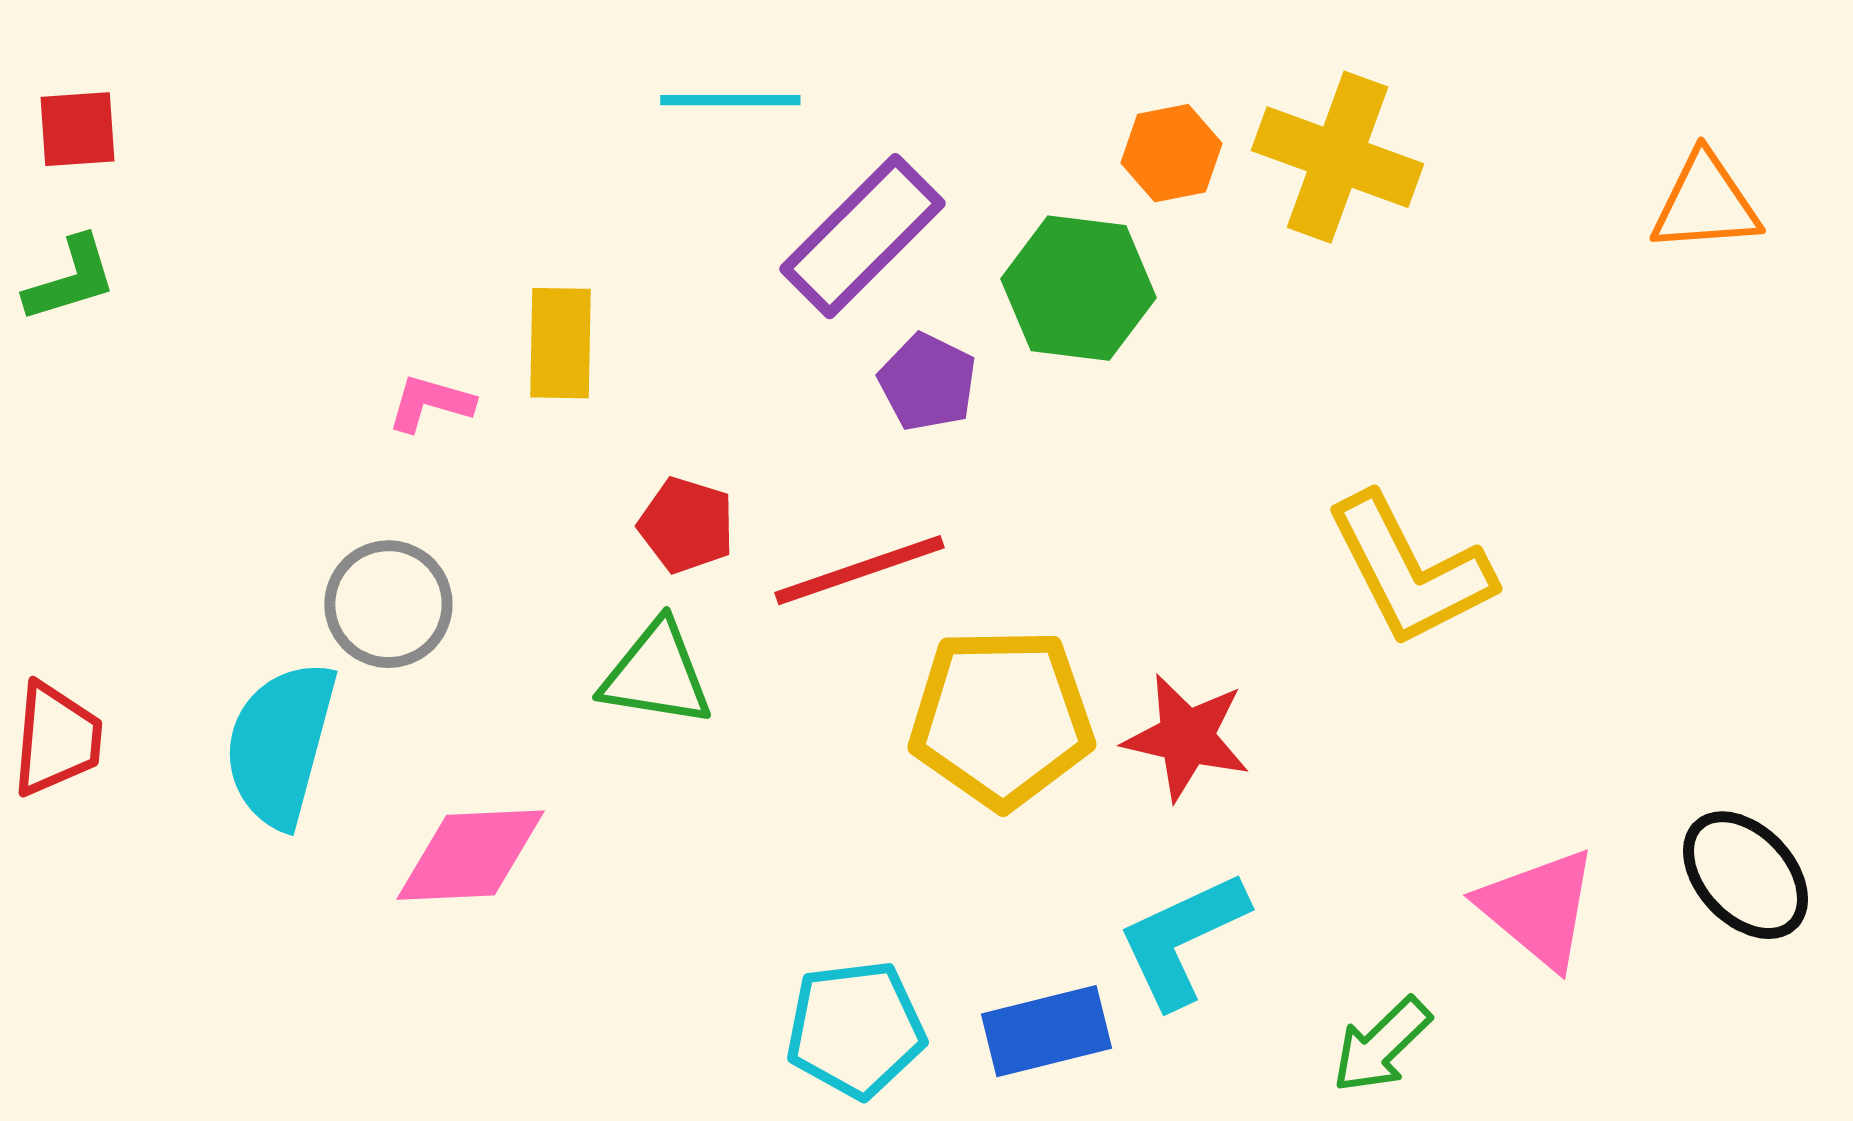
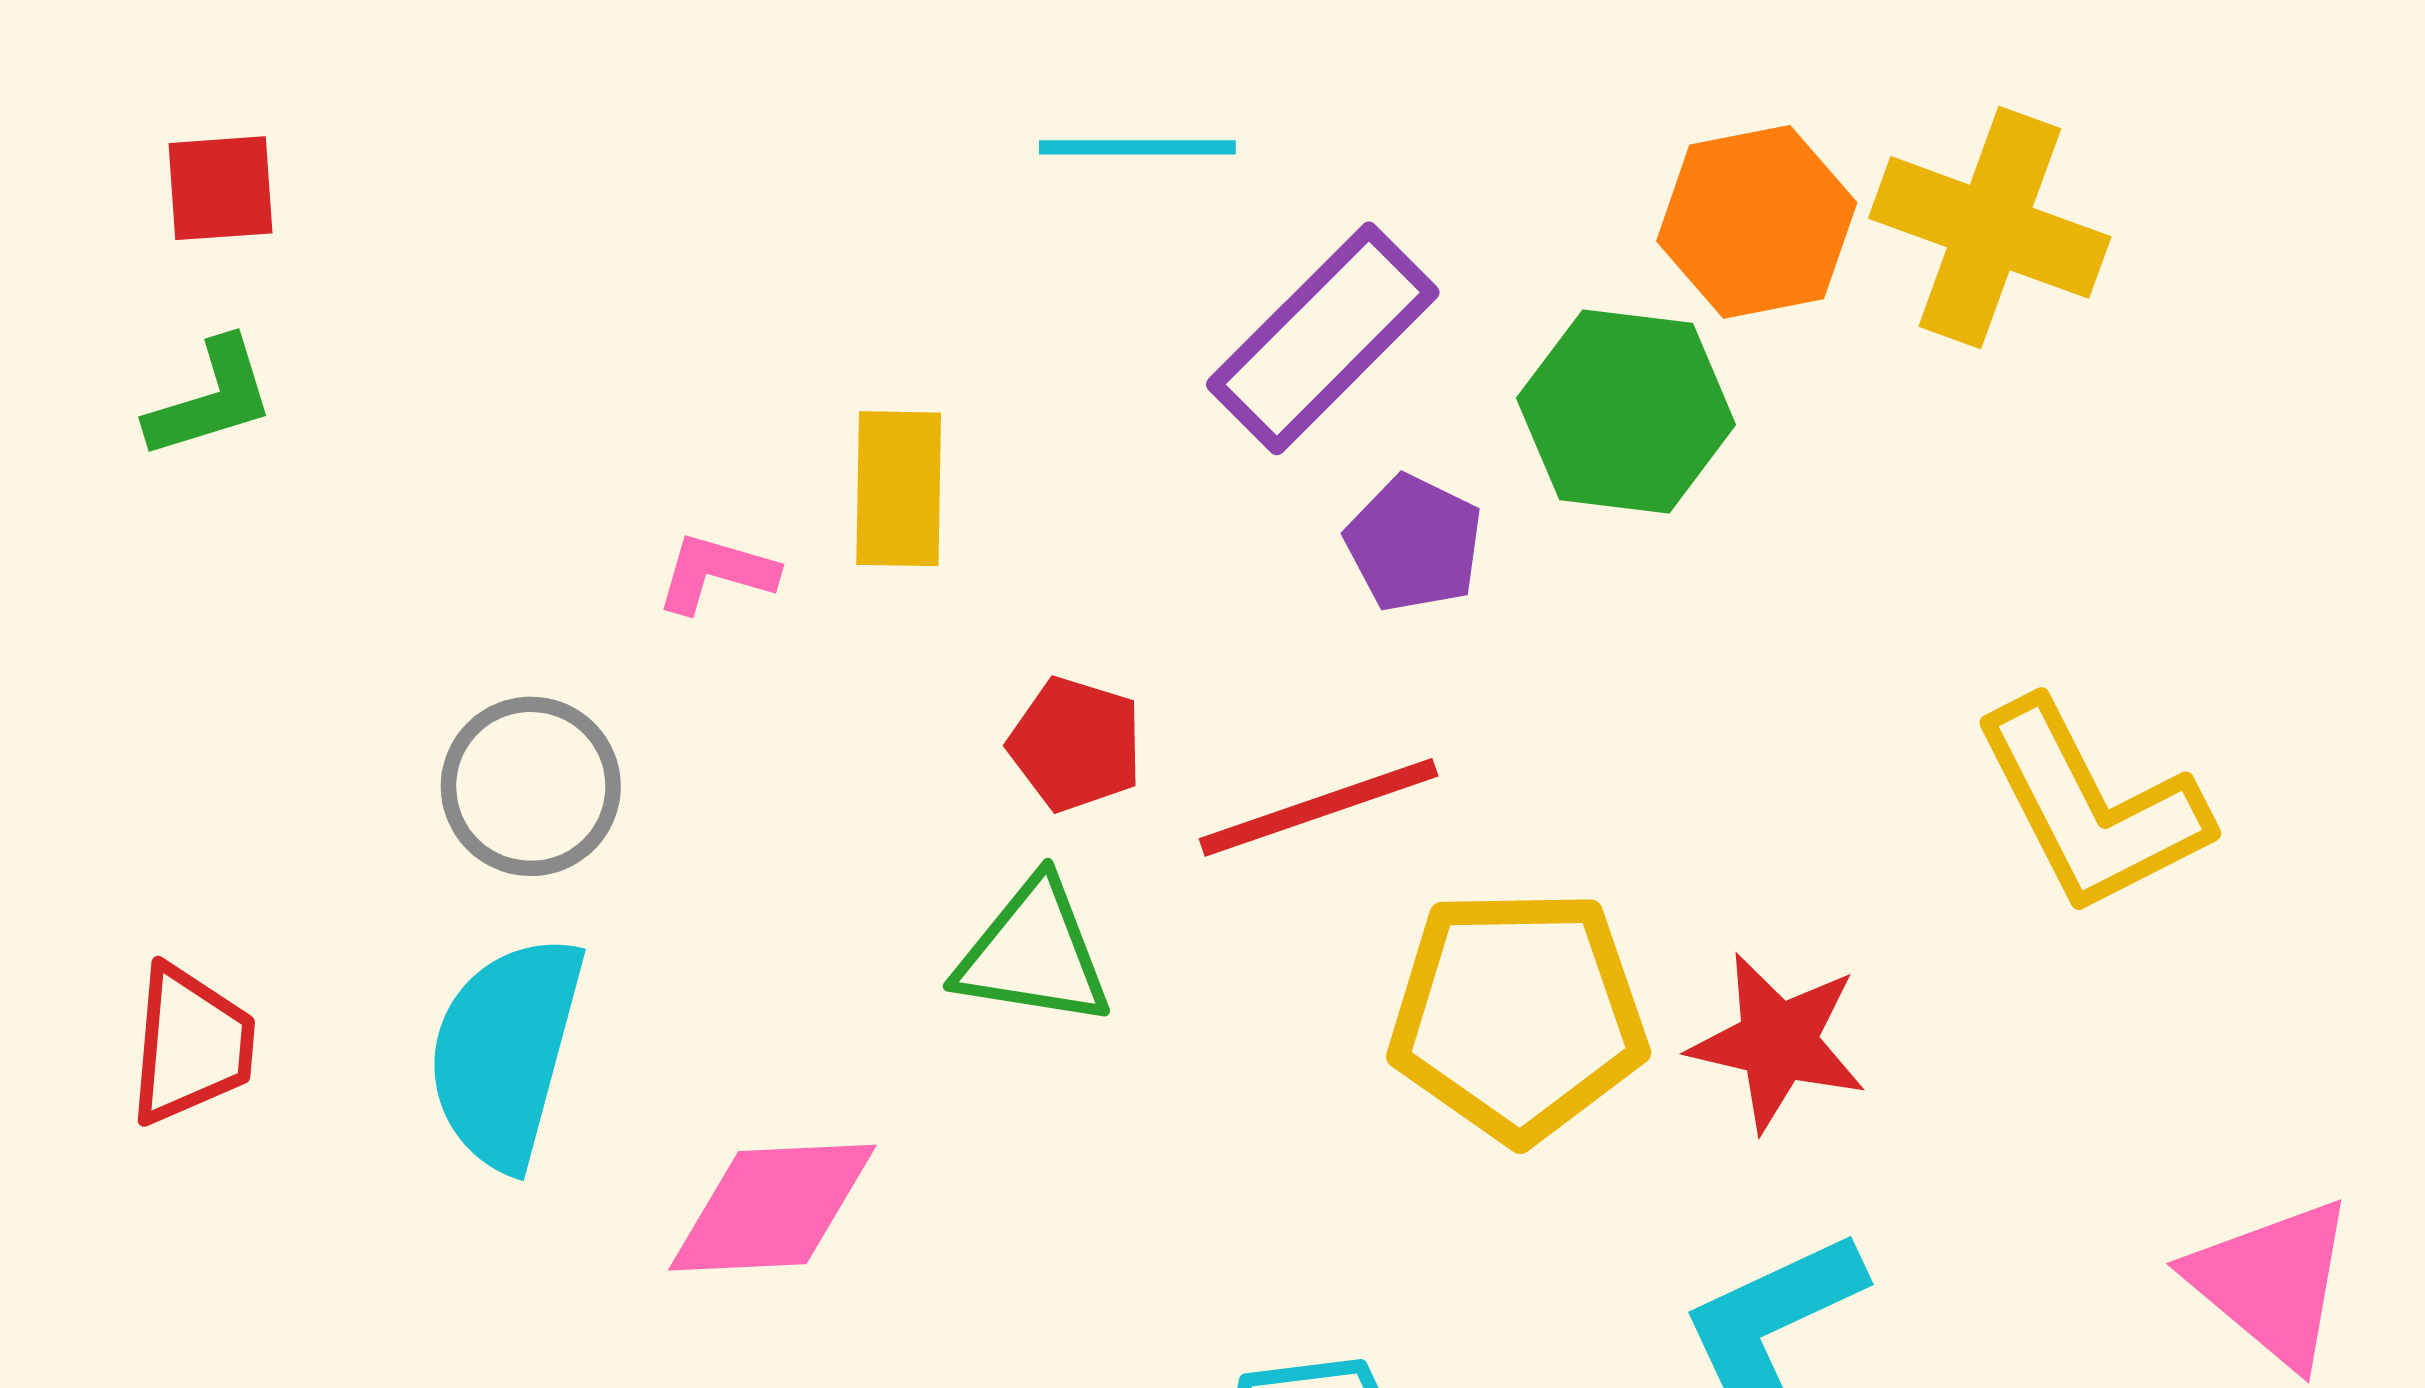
orange hexagon: (1171, 153) -> (1757, 222), size x1.4
gray circle: (388, 604) -> (531, 786), moved

